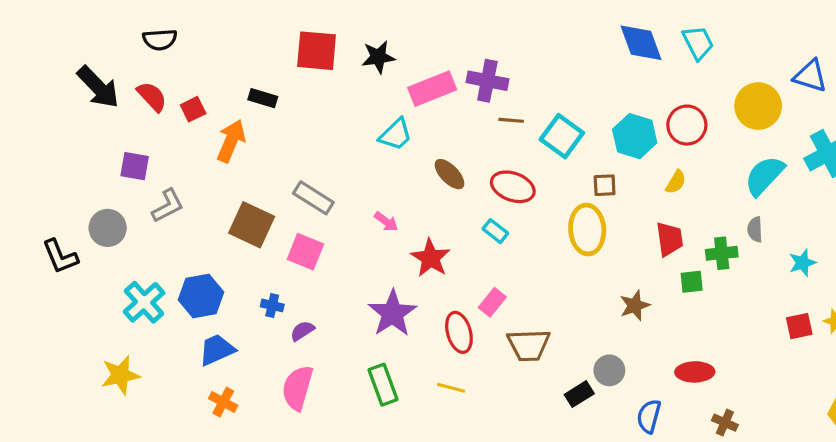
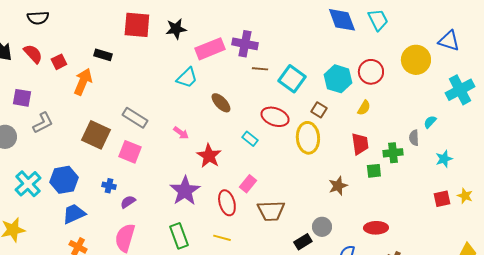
cyan semicircle: (764, 176) -> (430, 122), moved, size x0.5
brown square: (605, 185) -> (319, 110), turned 35
red ellipse: (513, 187) -> (275, 117), moved

